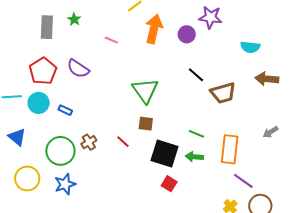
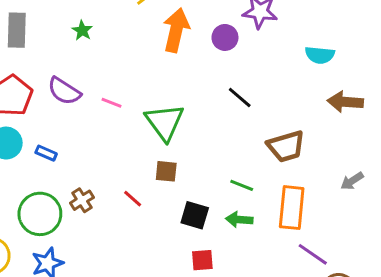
green star: (74, 19) -> (82, 31), moved
pink line: (111, 40) -> (111, 103), moved
brown trapezoid: (223, 93) -> (286, 146), moved
black square: (164, 153) -> (195, 215), size x0.7
red square: (169, 184) -> (202, 260), turned -35

